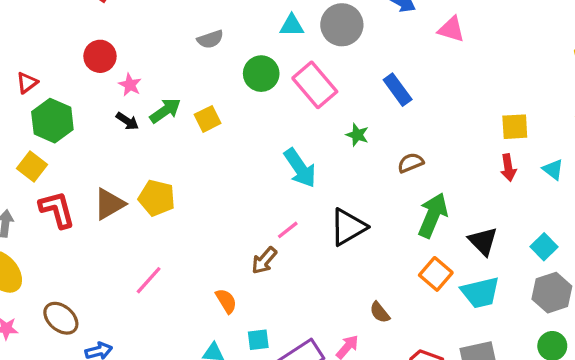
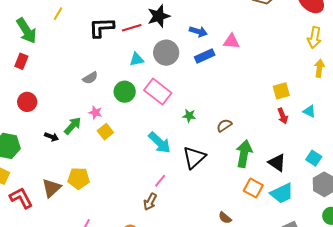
pink star: (130, 85) -> (95, 113), moved
blue rectangle: (398, 90) -> (205, 56), moved, turned -66
yellow square: (208, 119) -> (105, 132), moved
black triangle: (348, 227) -> (194, 157), moved

